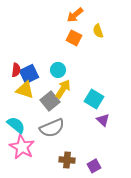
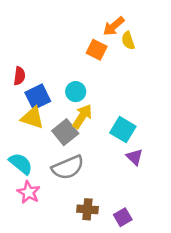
orange arrow: (75, 15) -> (114, 26), moved
red semicircle: (16, 70) -> (19, 76), moved
pink star: (22, 147) -> (29, 192), size x0.7

